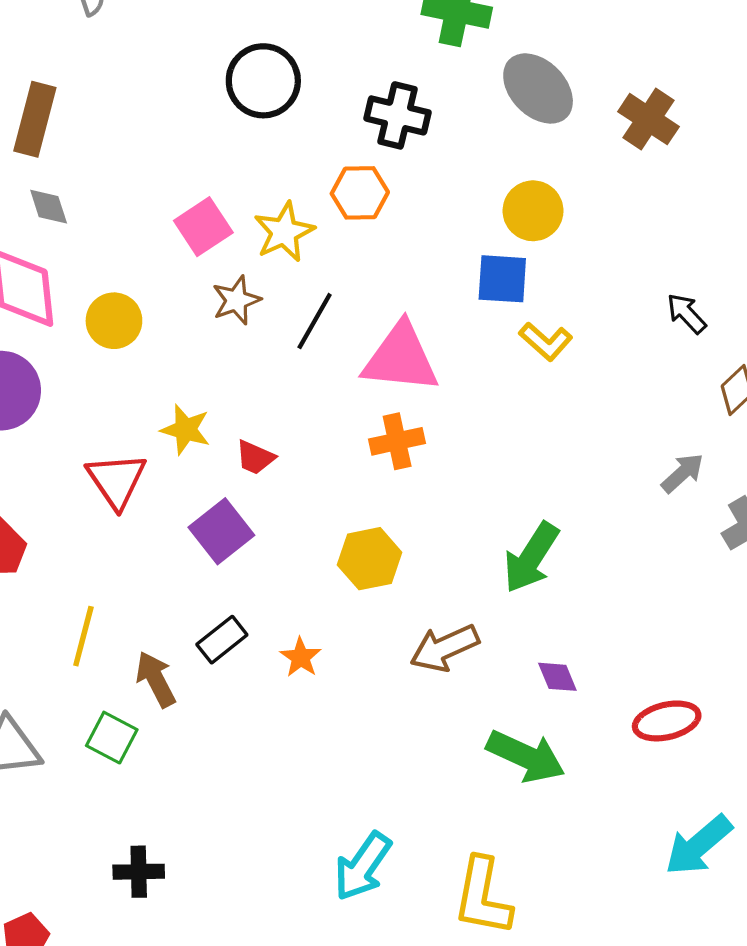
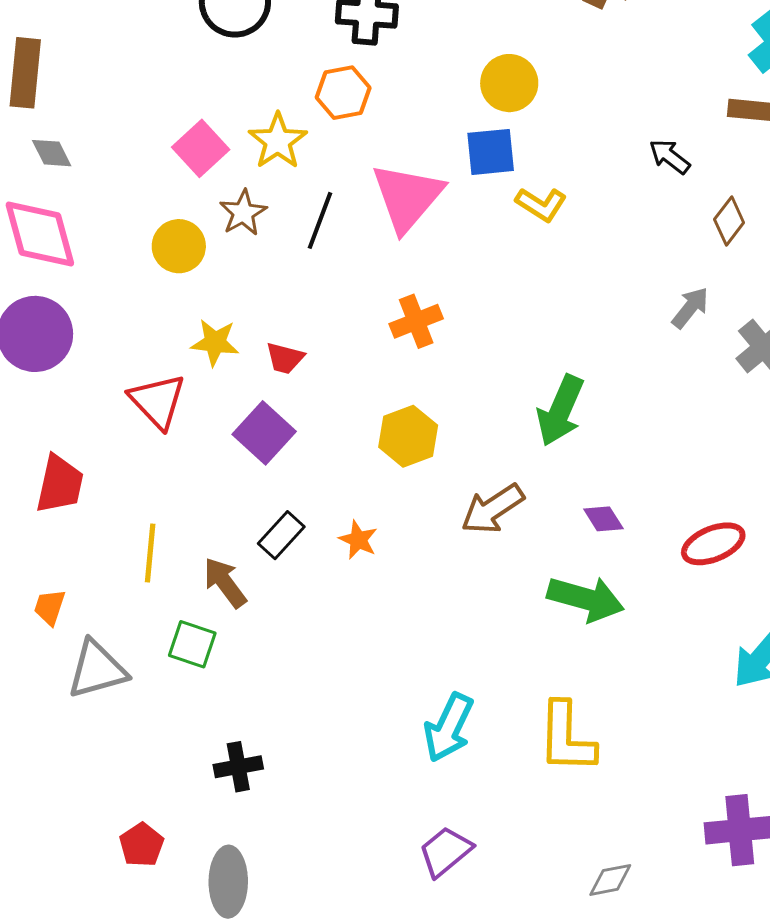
yellow circle: (114, 321) -> (179, 246), moved
pink triangle: (401, 358) -> (407, 197), moved, turned -46

